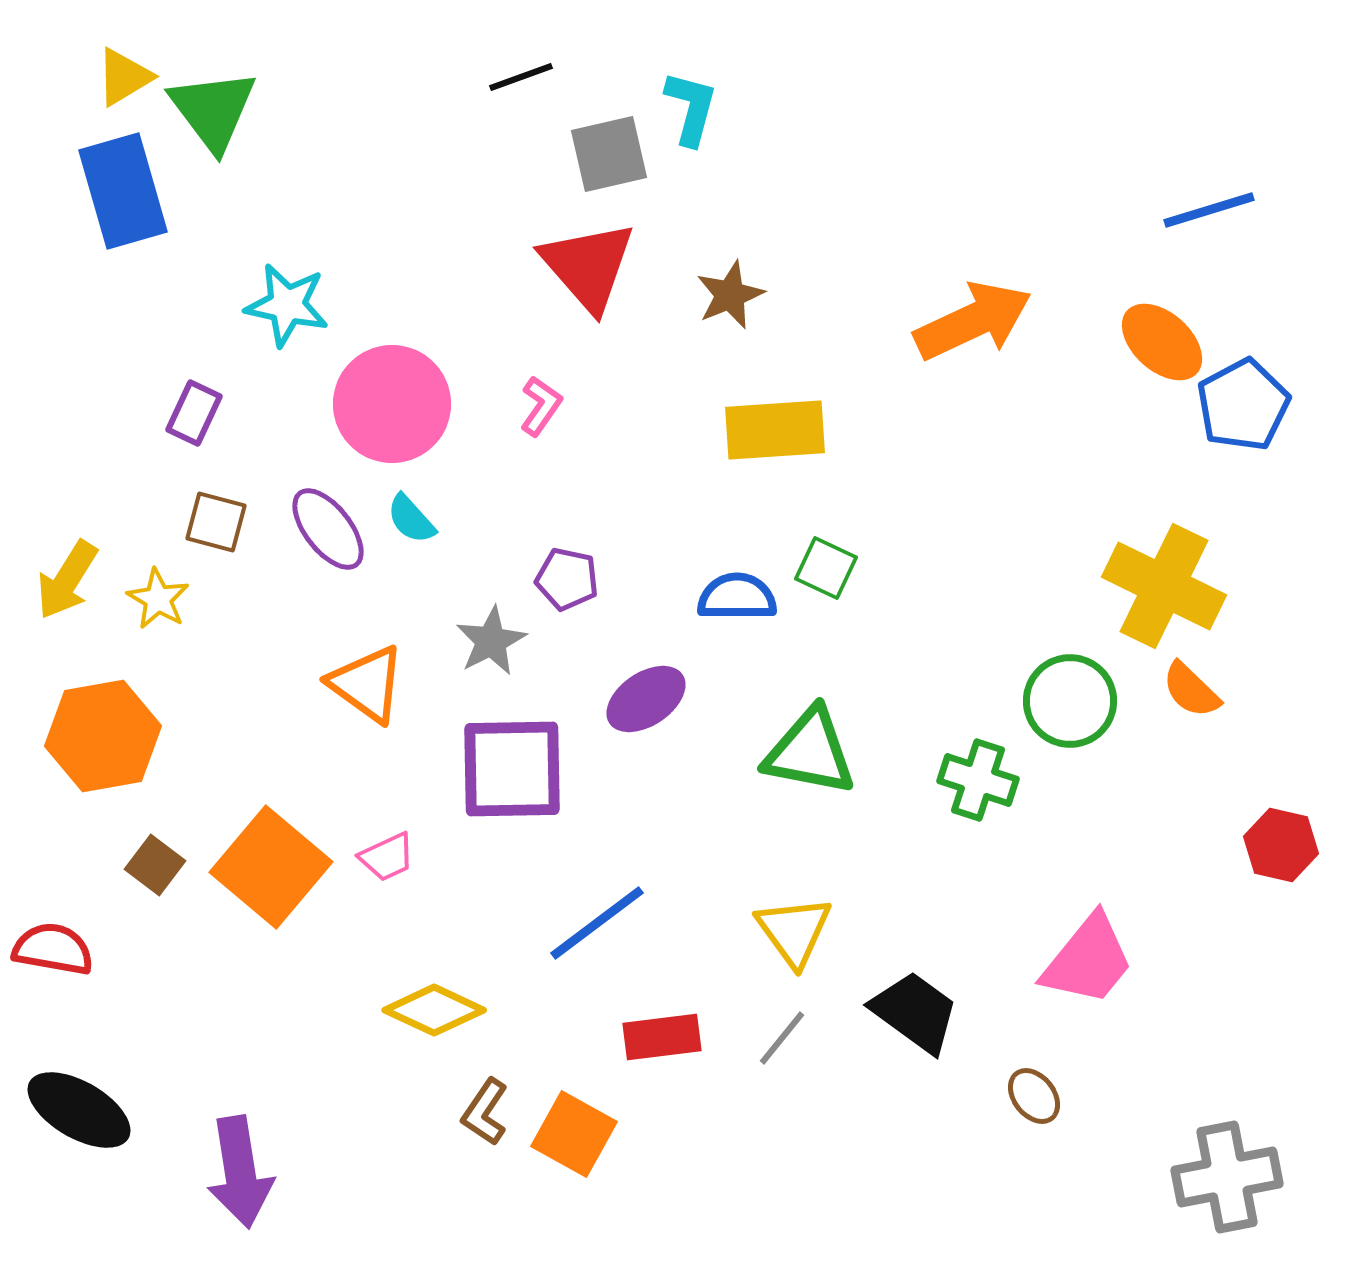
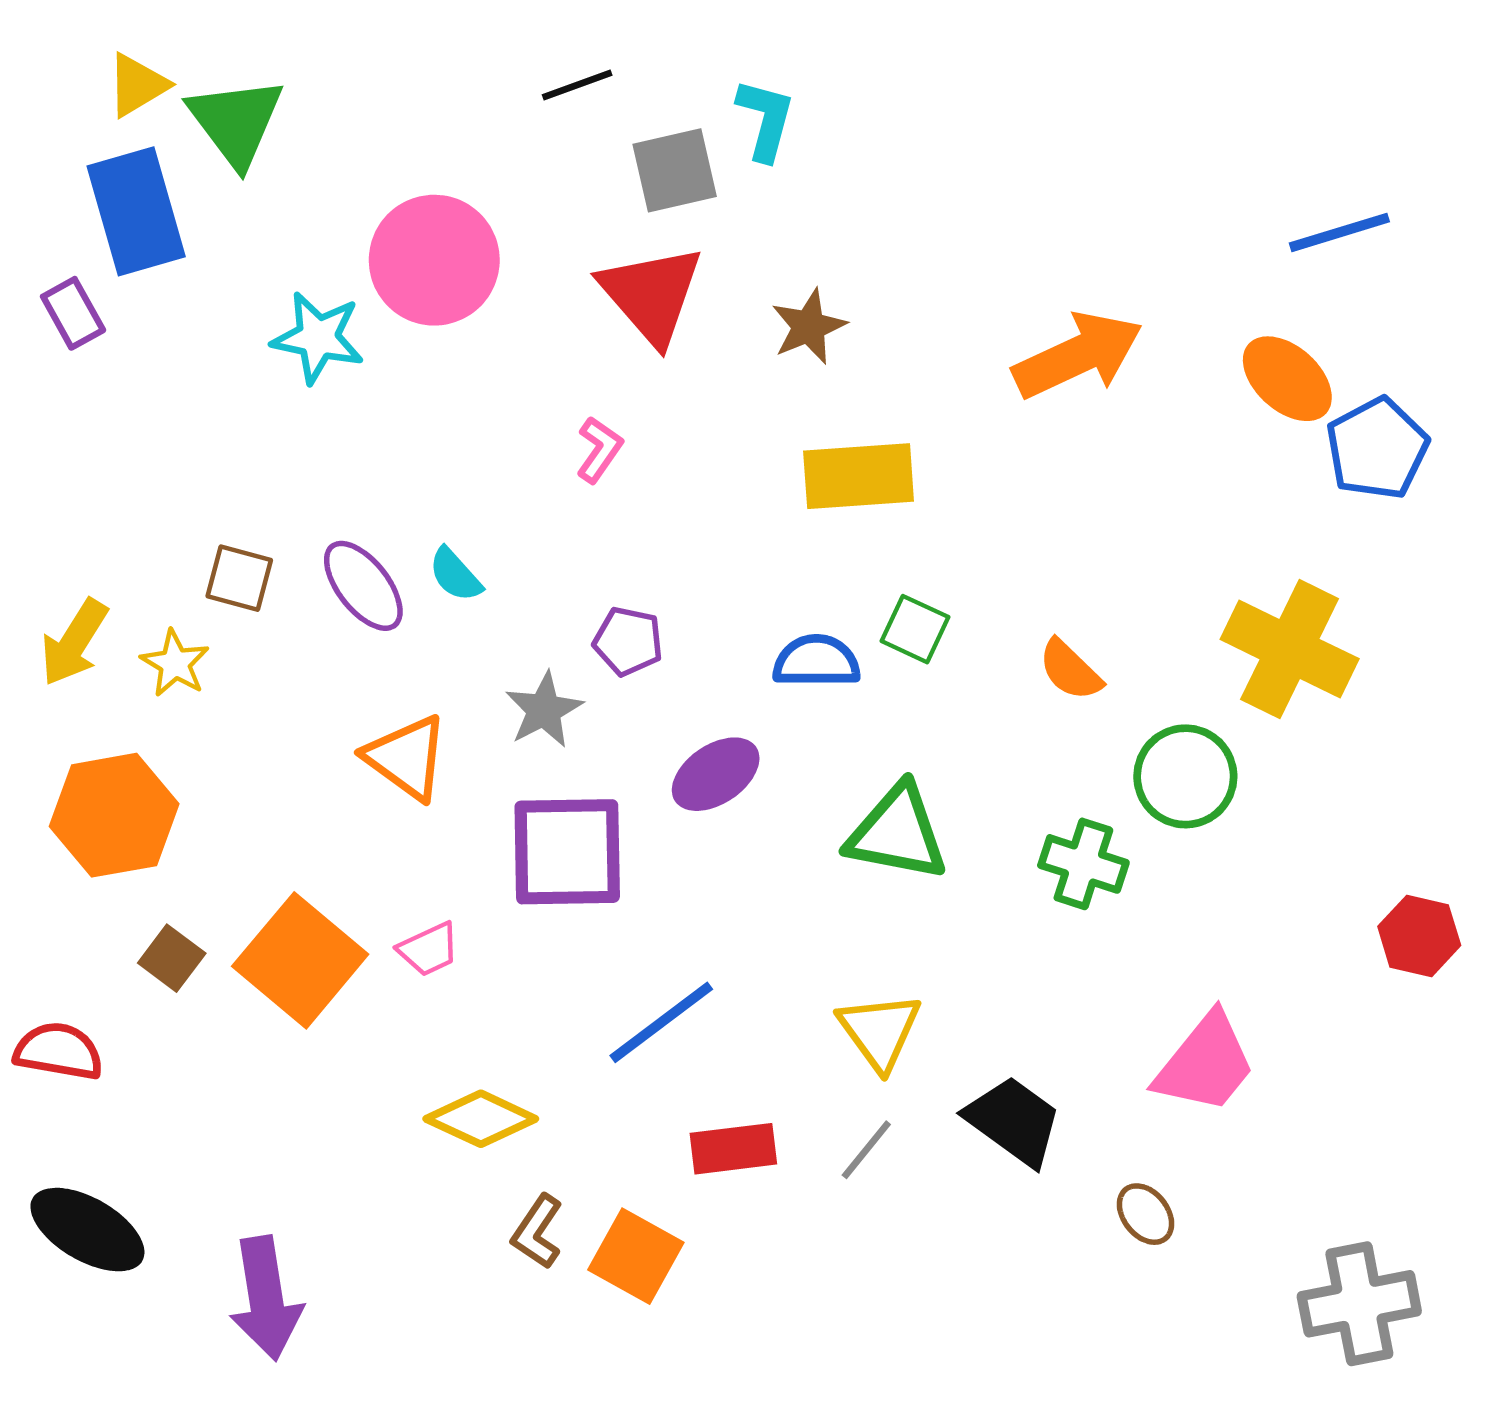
pink circle: (392, 404) -> (434, 260), moved
purple rectangle: (194, 413) -> (73, 313), moved, turned -54
orange semicircle: (1191, 690) -> (1070, 670), moved

